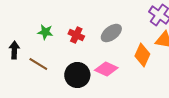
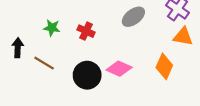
gray ellipse: (111, 33) -> (133, 17), moved
orange diamond: (142, 55) -> (164, 66), moved

